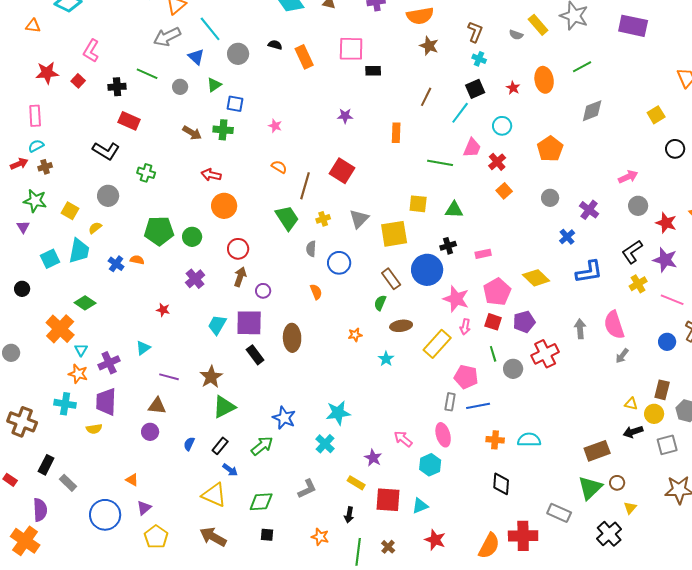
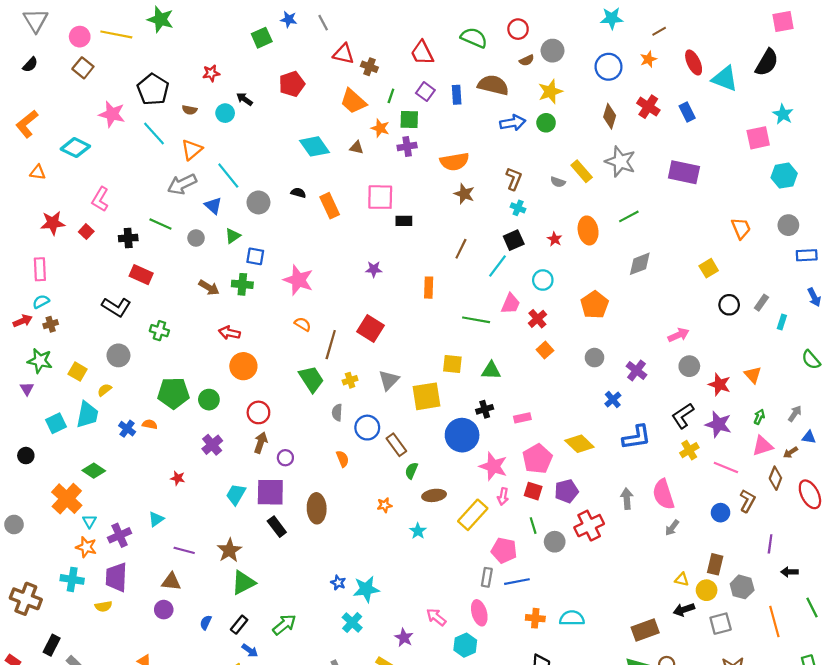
pink star: (275, 126) -> (298, 280), size x2.0
brown rectangle: (391, 279) -> (396, 445), moved
blue star: (284, 418) -> (338, 583), moved, size x0.6

